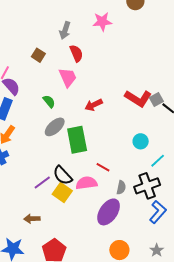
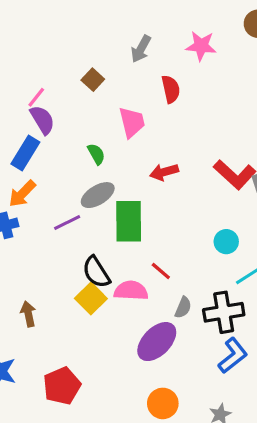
red semicircle: (76, 53) -> (171, 89), moved
purple line: (42, 182) -> (67, 223), moved
brown arrow: (32, 219) -> (28, 314), moved, turned 70

